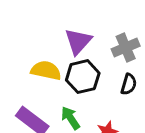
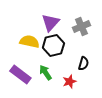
black semicircle: (129, 84) -> (83, 64), moved

